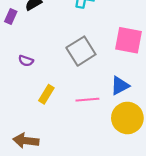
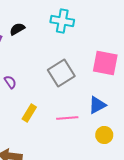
purple semicircle: (26, 61) -> (10, 82), turned -144
yellow circle: (127, 118) -> (104, 135), size x0.6

